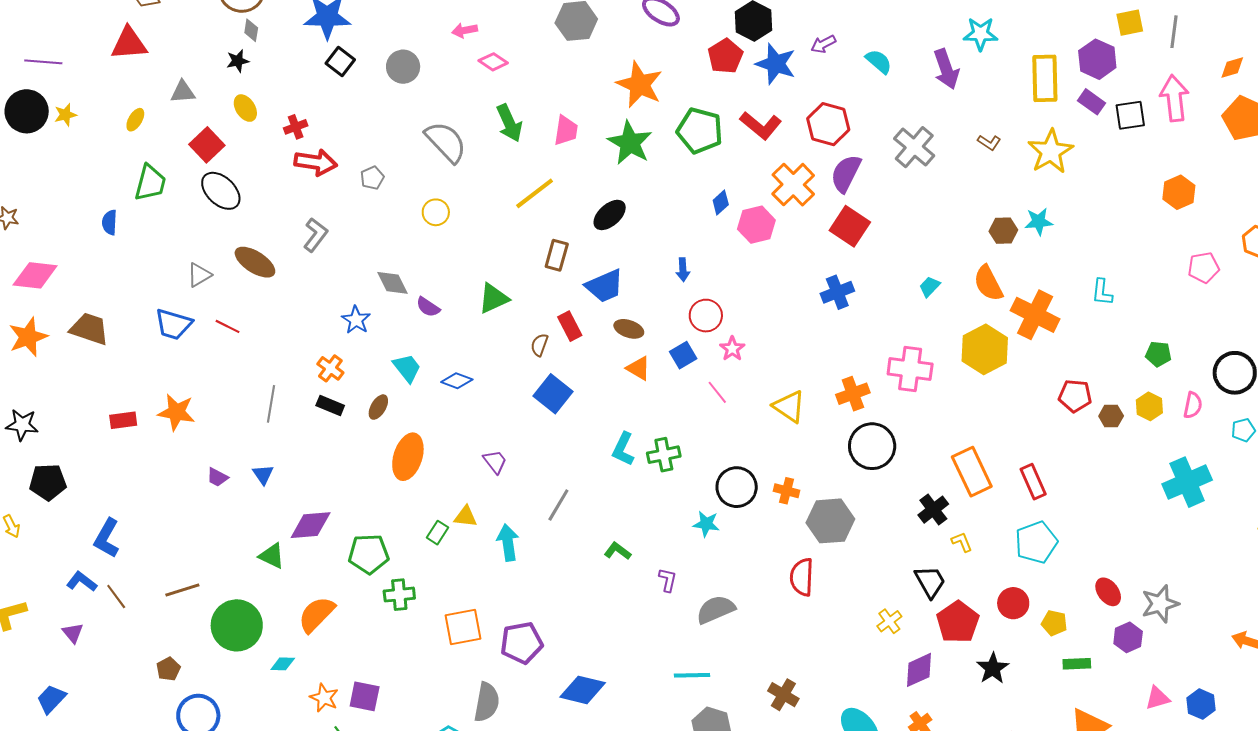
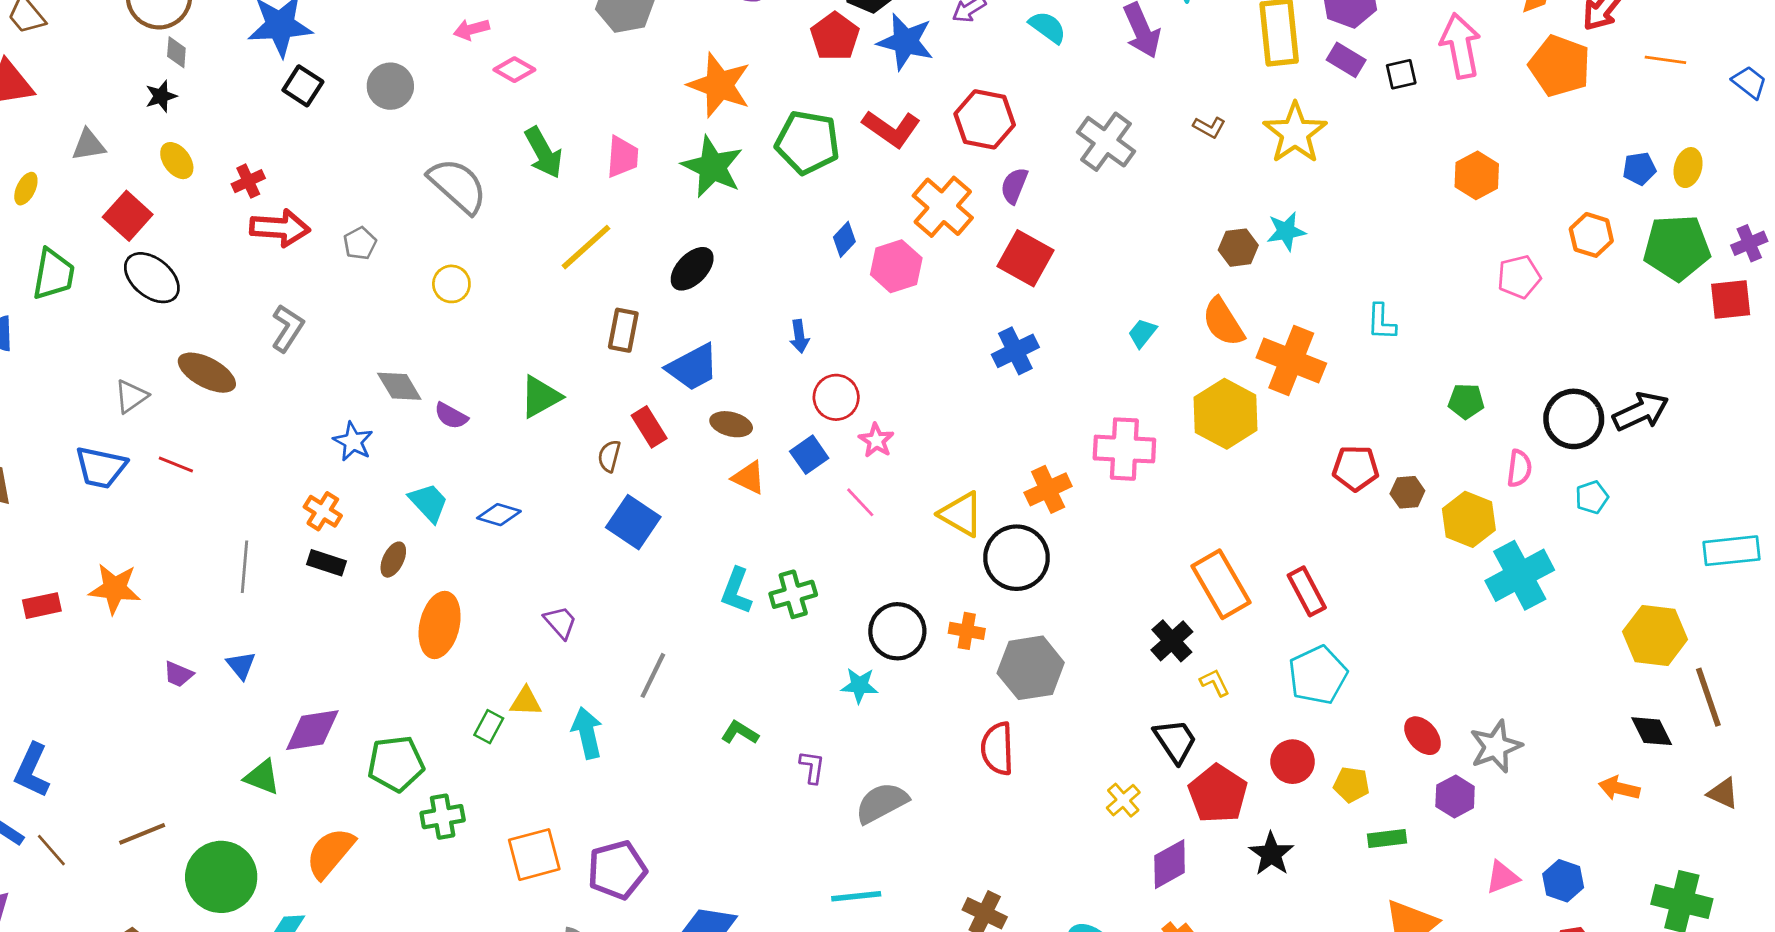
black square: (1130, 115) -> (1401, 74), size x0.7
purple semicircle: (846, 173) -> (1014, 186), size x0.7
yellow hexagon: (1149, 406) -> (1469, 519), moved, size x1.4
black circle: (872, 446) -> (1017, 558), moved

